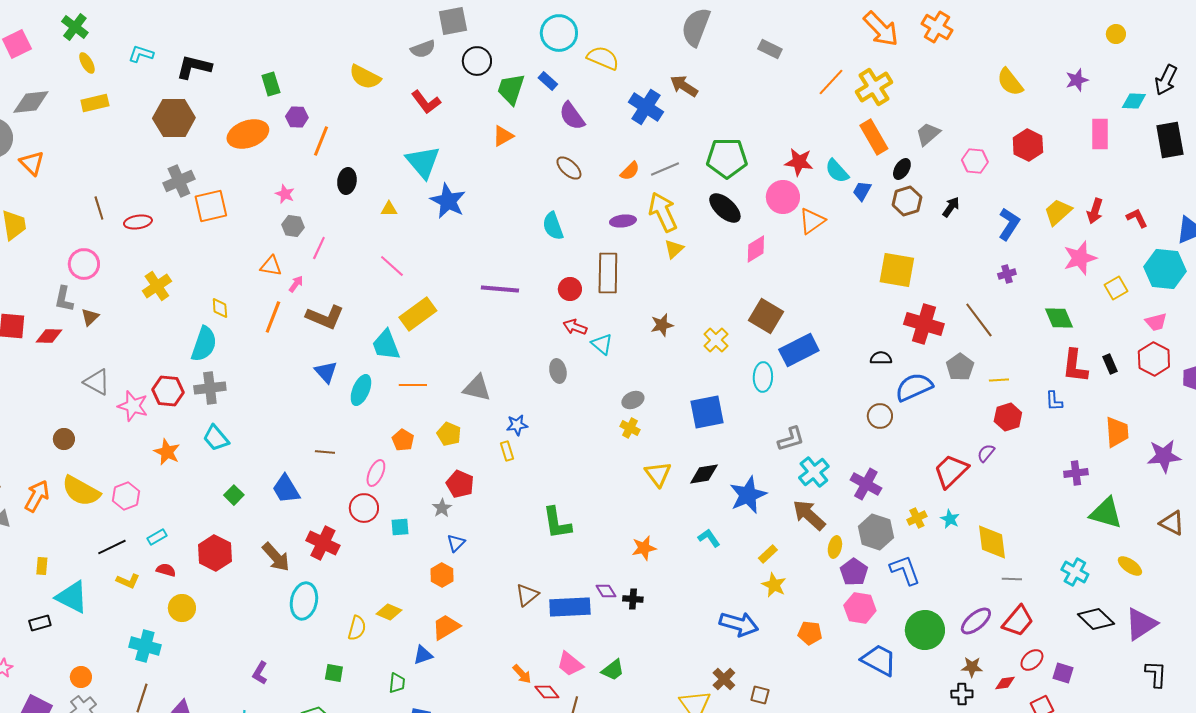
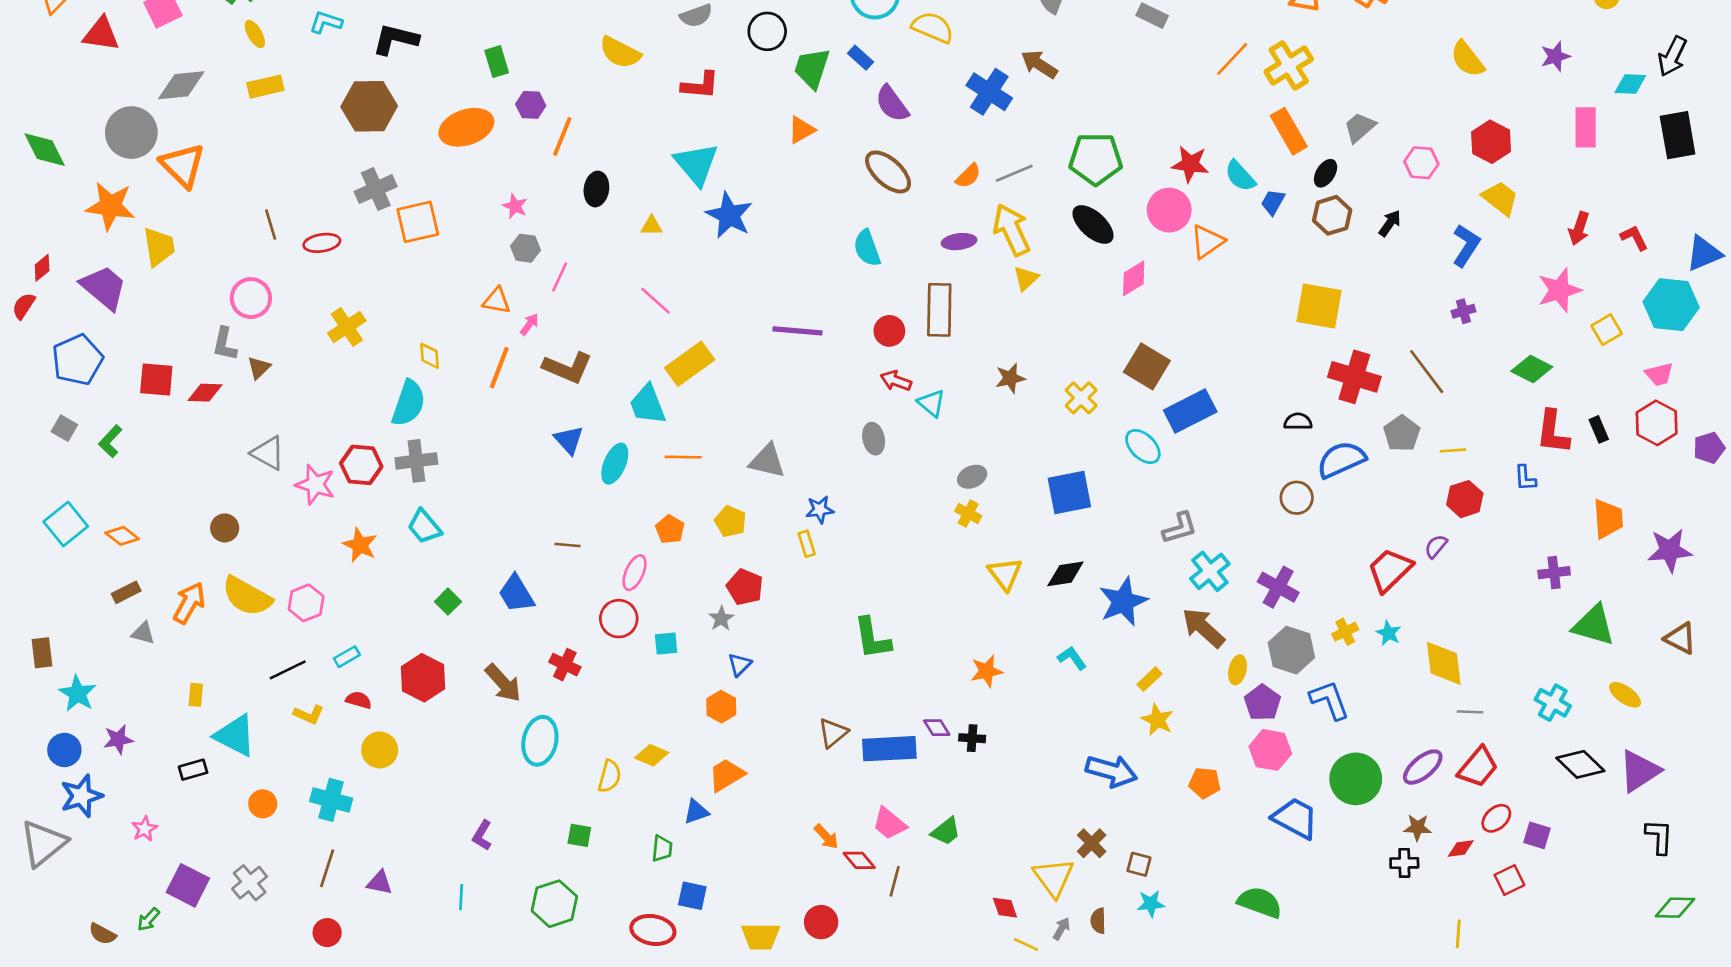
red L-shape: (426, 102) -> (700, 85), turned -48
orange triangle: (32, 163) -> (183, 165), size x1.4
brown ellipse: (569, 168) -> (888, 172), size x1.4
yellow trapezoid: (1058, 212) -> (1500, 198), moved, turned 80
green diamond: (1059, 318) -> (1532, 369), turned -40
cyan ellipse: (763, 377) -> (1143, 447), turned -48
red cross: (323, 543) -> (565, 665), size x0.7
orange circle: (81, 677) -> (263, 804), moved

